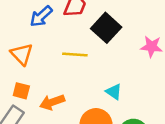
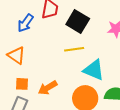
yellow line: (75, 55) -> (74, 49), moved
cyan triangle: (114, 92) -> (94, 70), size x1.6

